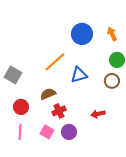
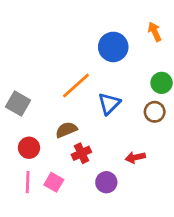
orange arrow: (112, 34) -> (155, 32), moved
blue triangle: (79, 75) -> (109, 104), turned -30
pink square: (47, 132) -> (54, 182), moved
purple circle: (69, 132) -> (106, 182), moved

